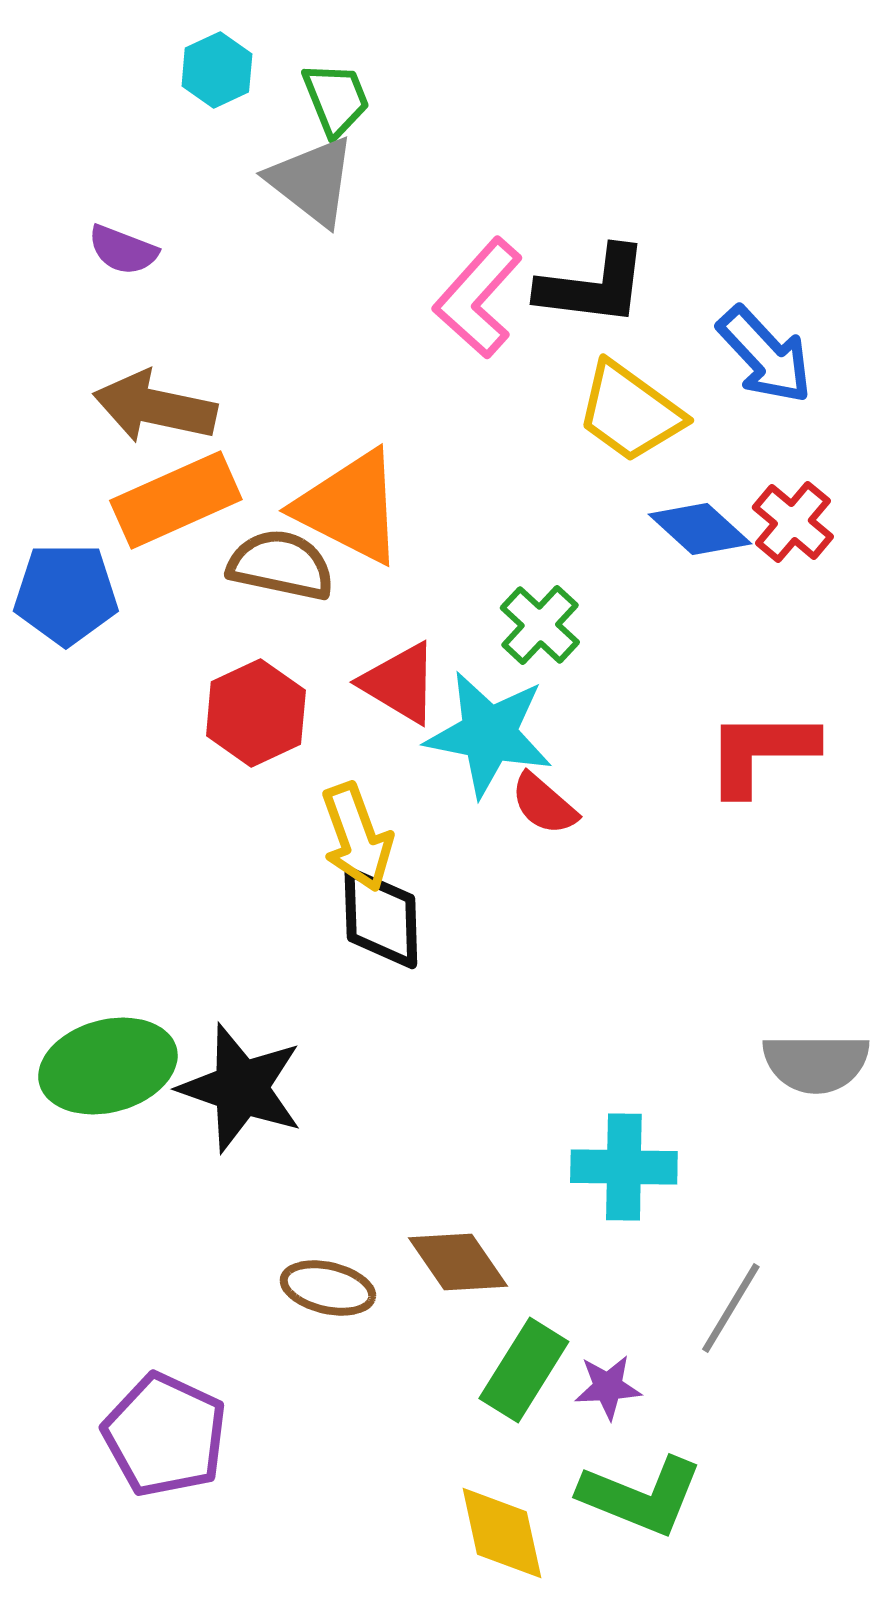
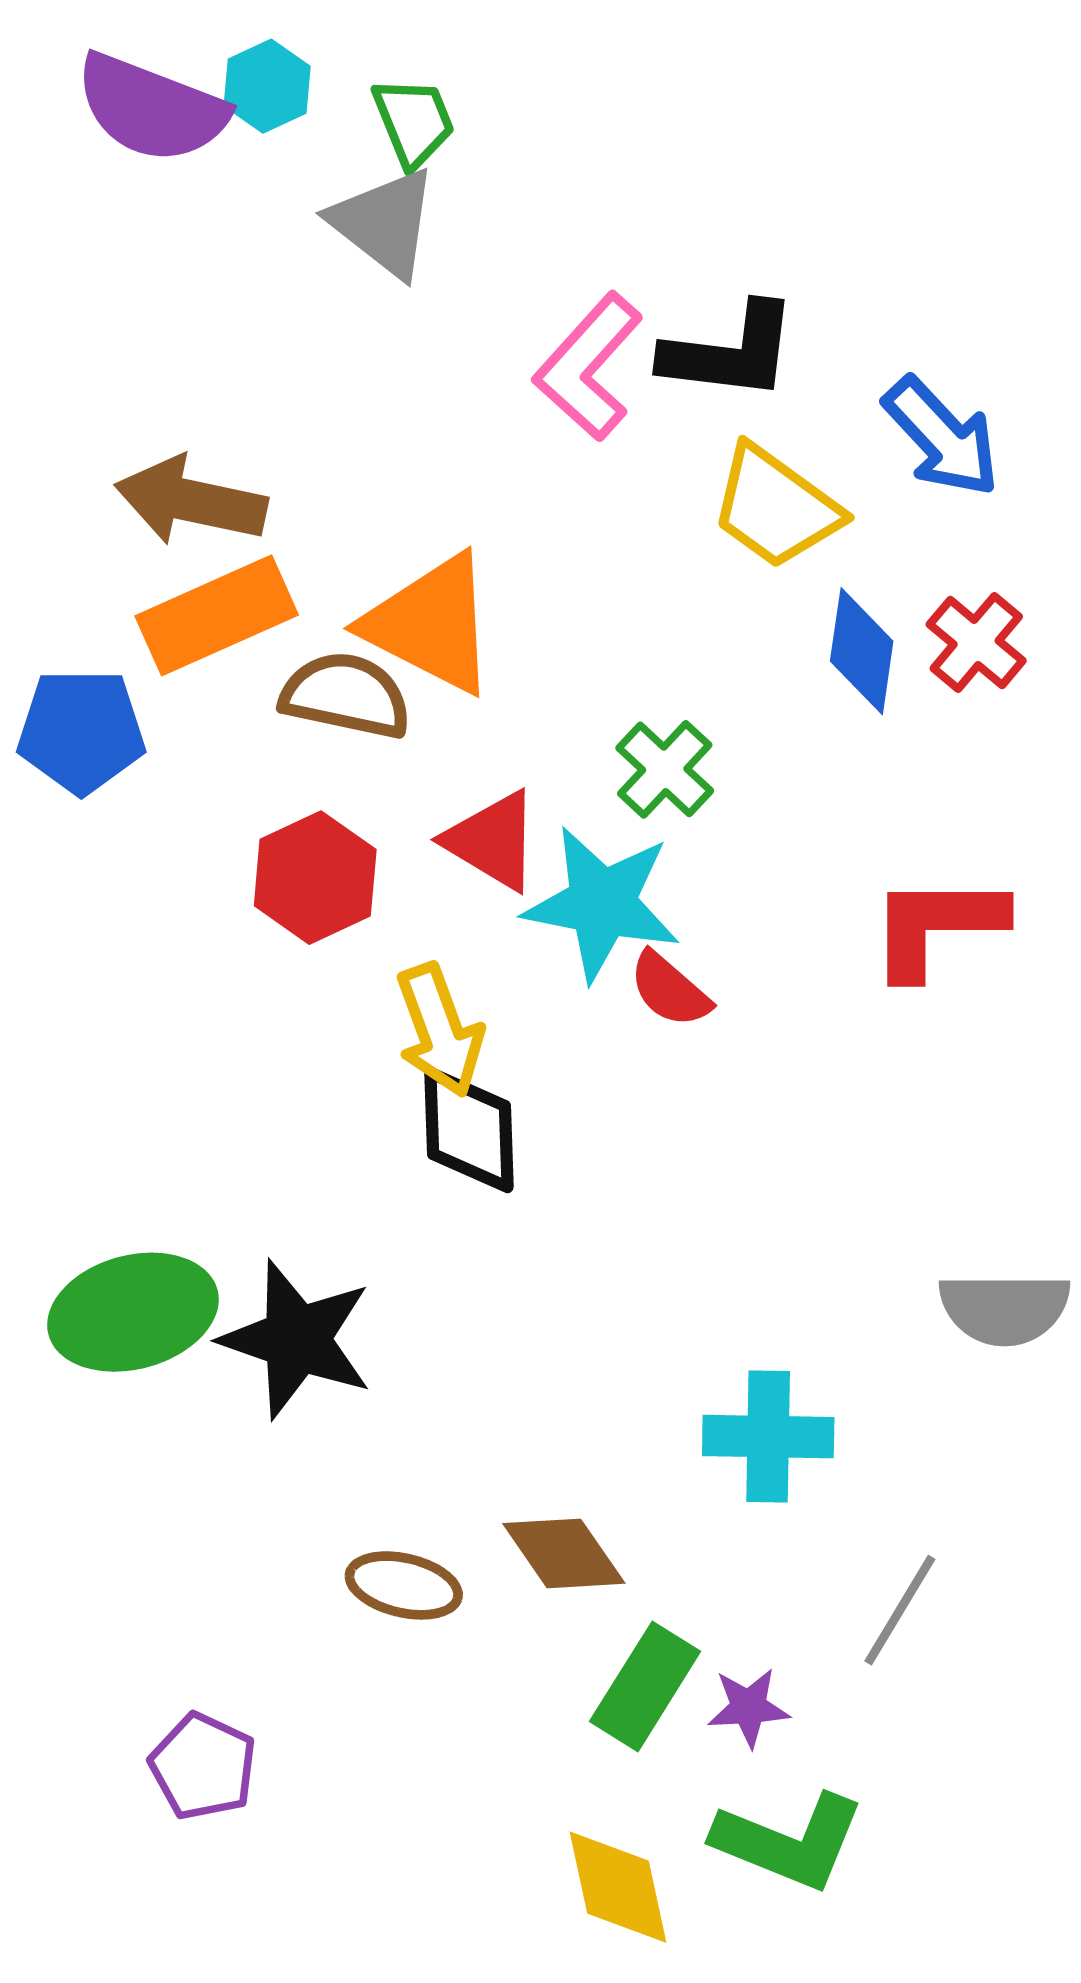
purple semicircle: (123, 250) -> (151, 108), moved, size x1.8
blue diamond: (700, 529) -> (862, 651), turned 56
purple pentagon: (165, 1435) -> (203, 1766), size x0.7

